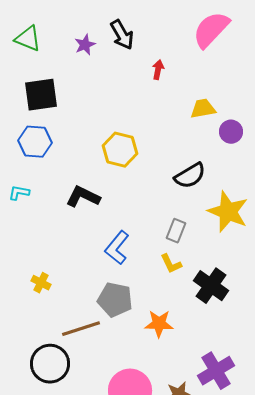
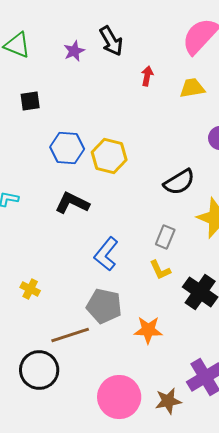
black square: (41, 95) -> (30, 101), size x0.6
yellow trapezoid: (203, 109) -> (192, 88), moved
blue hexagon: (35, 142) -> (67, 148), moved

